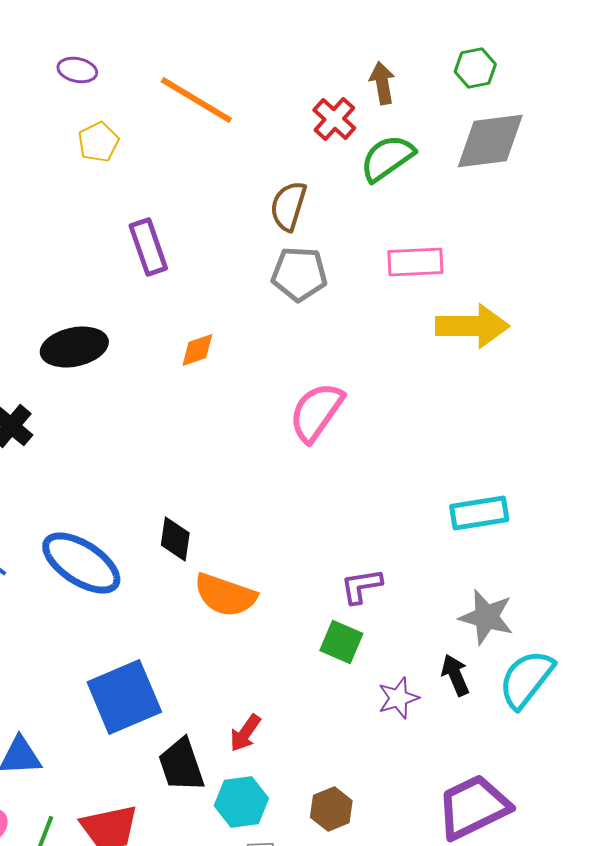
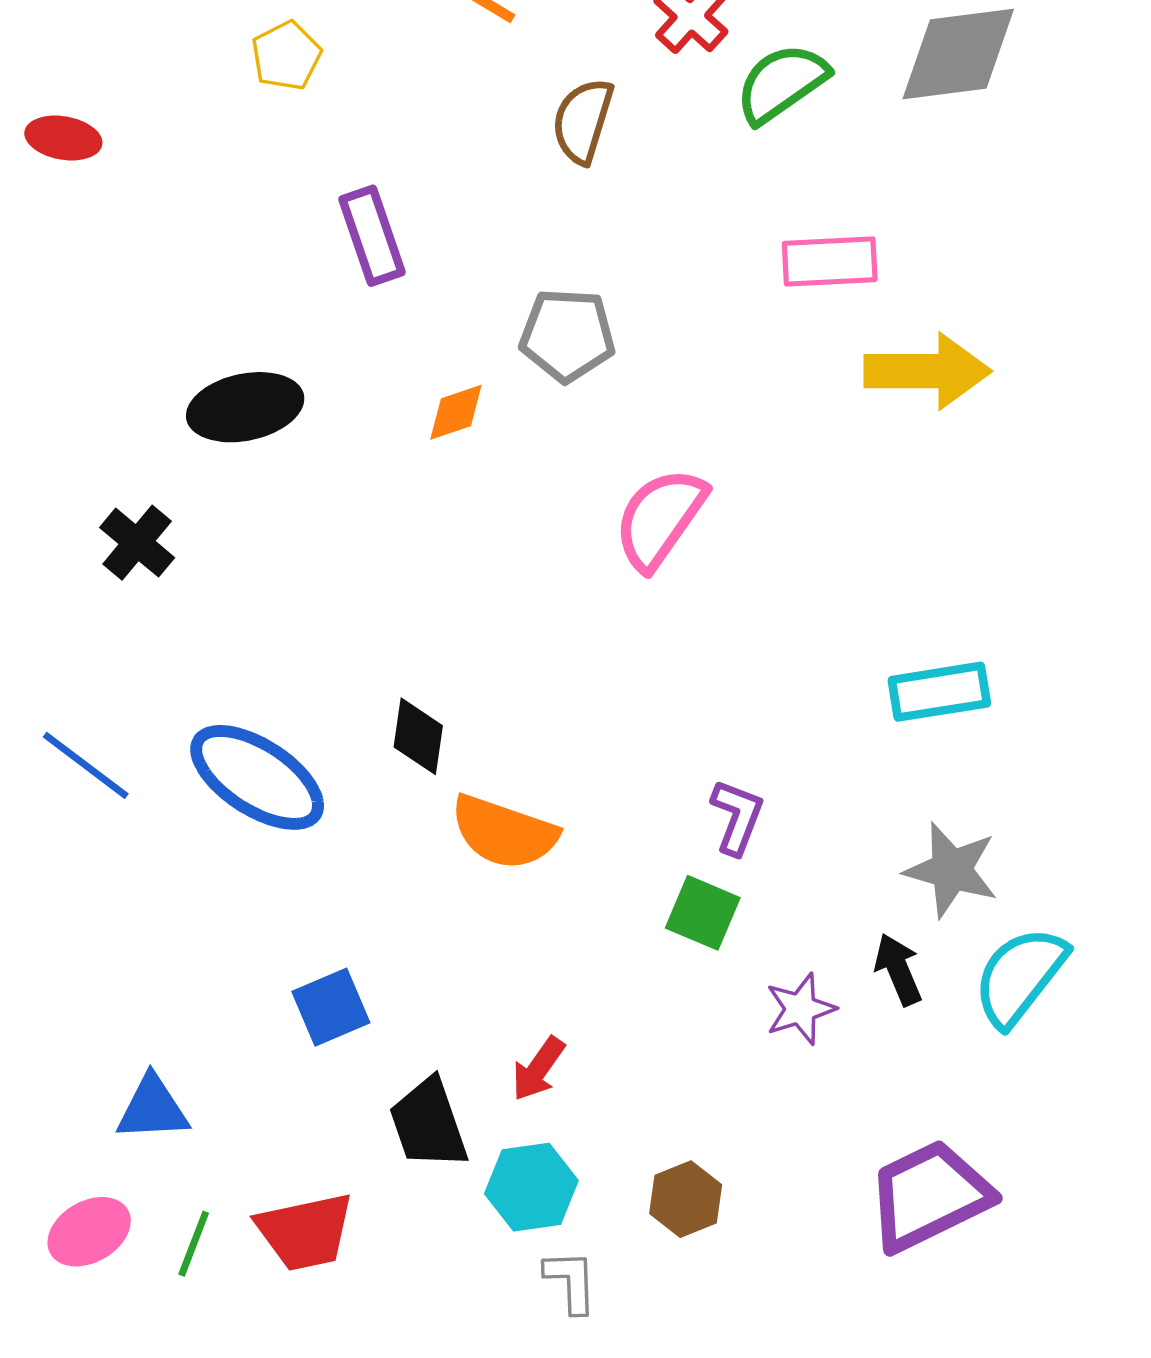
brown semicircle: (288, 206) -> (583, 121), moved
gray pentagon: (299, 274) -> (567, 335), moved
purple L-shape: (361, 586) -> (737, 817), turned 120
blue square: (124, 697) -> (331, 1007), size x0.6

